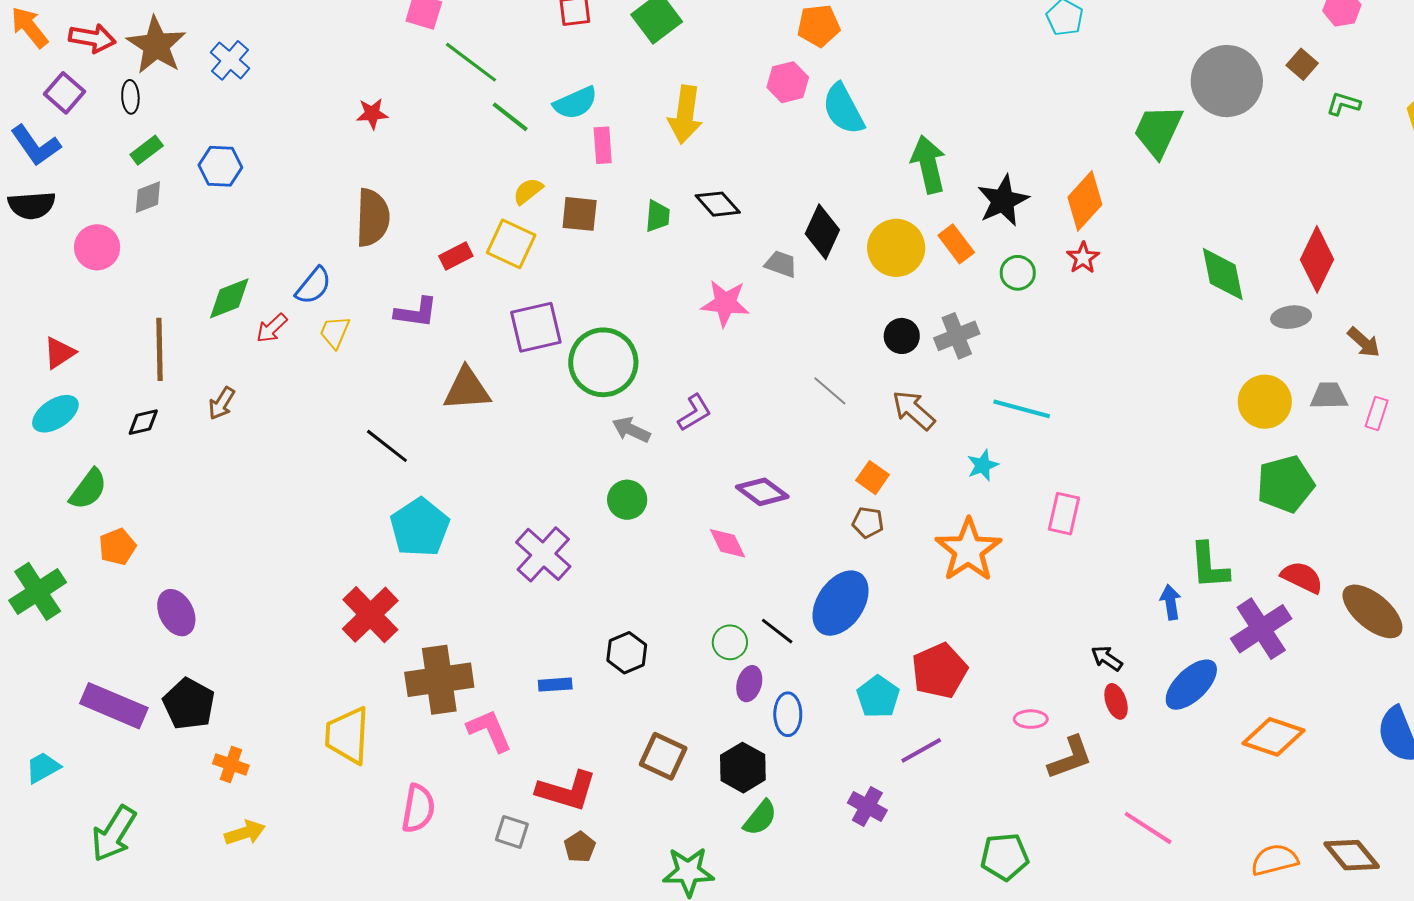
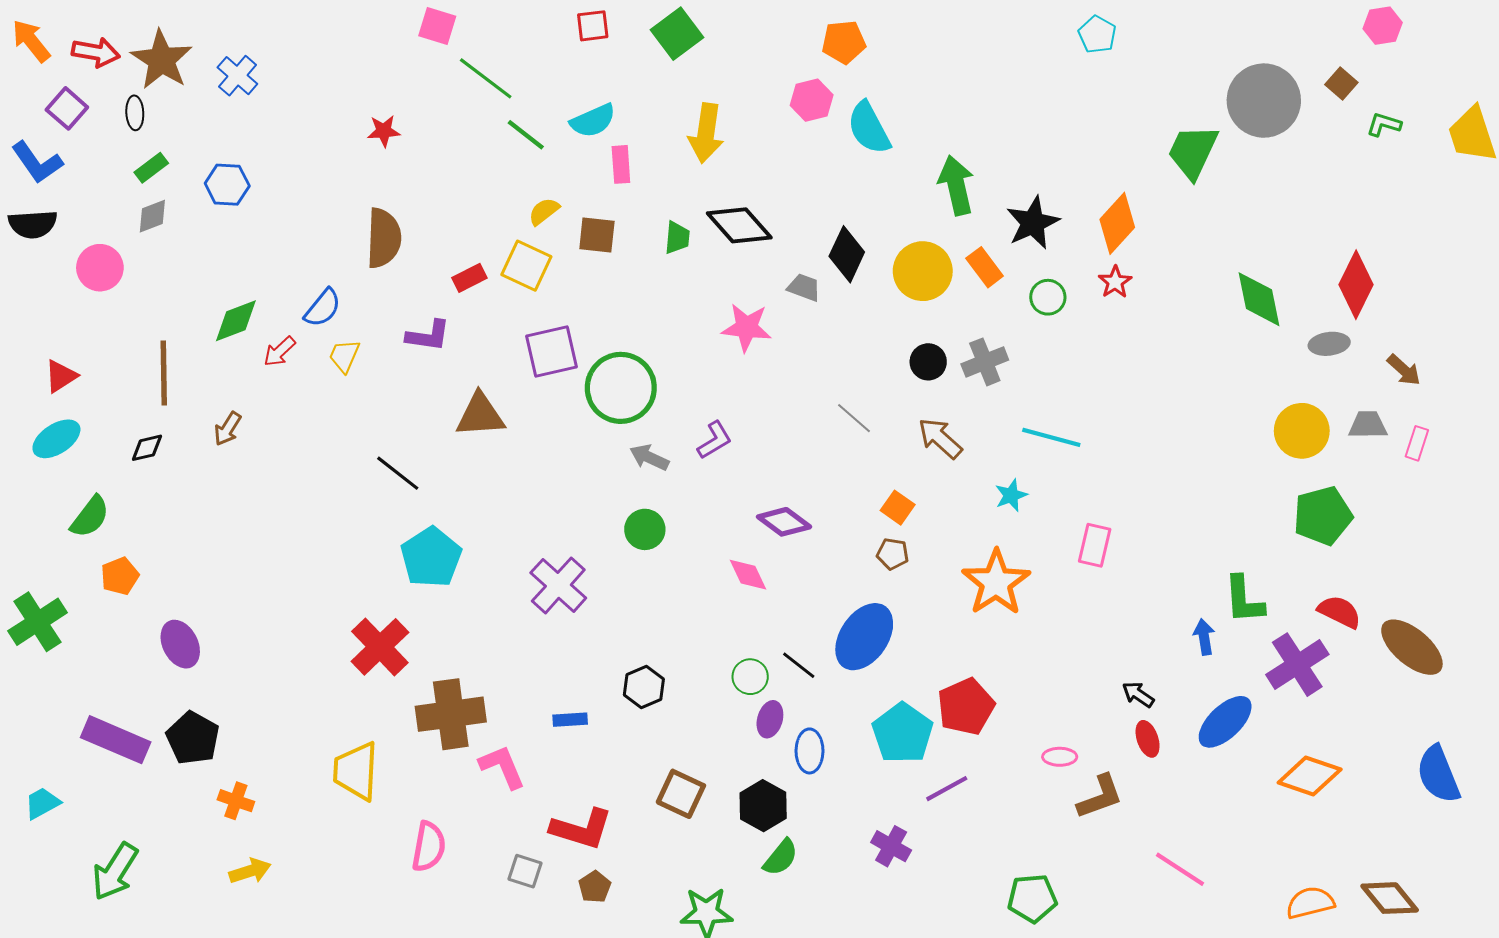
black diamond: (718, 204) -> (739, 225), size x1.4
cyan pentagon: (878, 697) -> (903, 733), size x1.4

